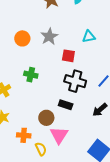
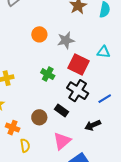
red square: (68, 56) -> (78, 64), size x1.5
green cross: (31, 75) -> (48, 74), moved
pink triangle: (59, 135) -> (62, 141), moved

